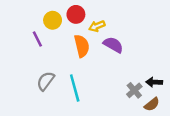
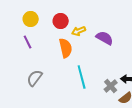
yellow circle: (53, 20) -> (31, 19), moved
purple semicircle: (113, 45) -> (105, 38), moved
cyan line: (75, 88) -> (82, 77), moved

